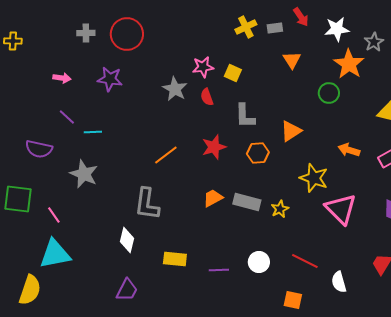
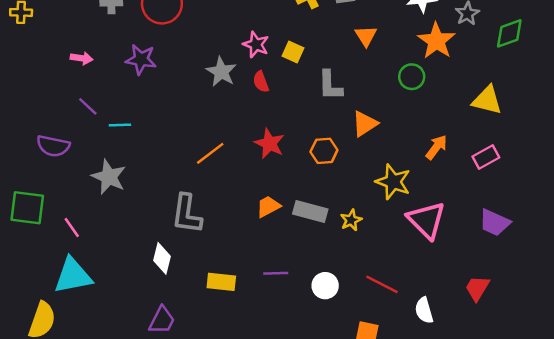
pink star: (203, 67) -> (256, 45), turned 30
gray L-shape: (245, 116) -> (330, 85), moved
red star: (214, 147) -> (270, 143), turned -30
orange arrow: (349, 150) -> (436, 147), turned 110
purple line: (219, 270) -> (276, 273), moved

